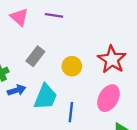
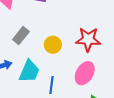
red star: (112, 60) -> (88, 39), turned -30

